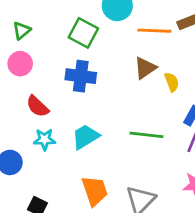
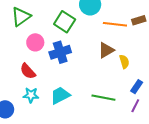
green triangle: (22, 31) -> (21, 17), size x1.5
pink circle: (20, 64) -> (35, 42), moved
blue cross: (81, 76) -> (60, 52), turned -30

